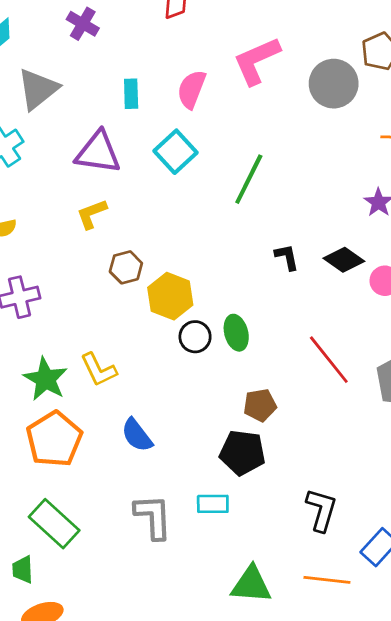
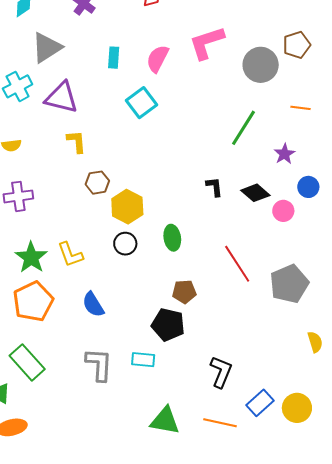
purple triangle: (98, 152) -> (62, 97), moved
green line: (249, 179) -> (243, 128), moved
yellow L-shape: (92, 214) -> (76, 142), turned 100
black circle: (195, 337) -> (125, 244), moved

